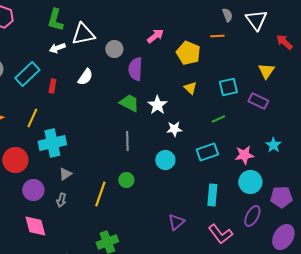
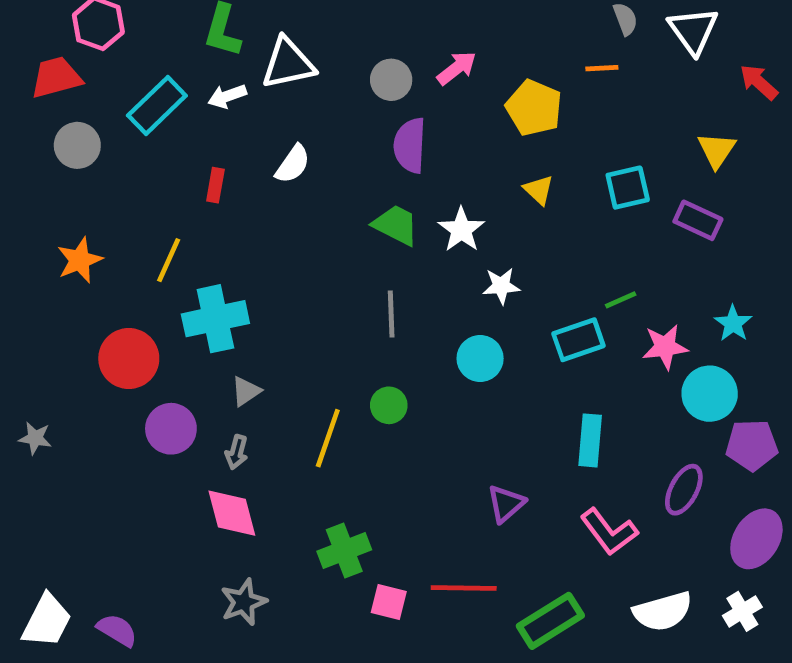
gray circle: (114, 49) -> (391, 80), moved
cyan rectangle: (27, 74) -> (157, 106), moved
green line: (218, 119) -> (621, 300), moved
cyan circle: (250, 182) -> (710, 394), moved
pink diamond: (35, 226) -> (232, 513), moved

